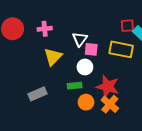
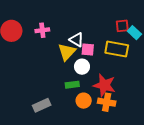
white triangle: (80, 39) -> (77, 40), turned -35
yellow triangle: (53, 57) -> (67, 52), moved
gray rectangle: (37, 94) -> (42, 105), moved
orange cross: (110, 104) -> (107, 102), turned -30

